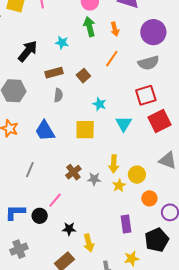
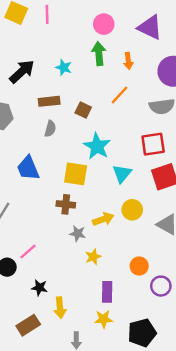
brown square: (83, 76) -> (83, 110), turned -32
cyan star: (99, 104) -> (97, 146), size x1.6
yellow arrow: (114, 164) -> (103, 219), turned -120
brown cross: (73, 172) -> (66, 204), moved, turned 35
yellow circle: (137, 175) -> (132, 210), moved
yellow star: (119, 185) -> (93, 257), moved
black pentagon: (157, 240) -> (142, 333), moved
yellow star: (132, 259) -> (103, 319), moved

